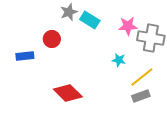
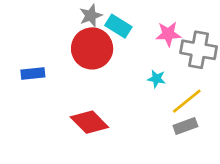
red circle: (52, 39) -> (92, 48), moved, size x1.8

